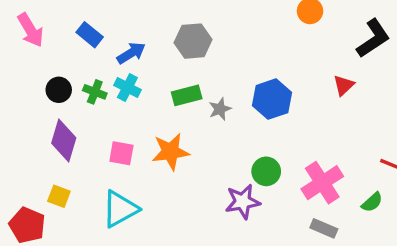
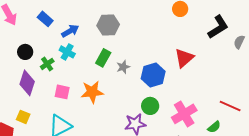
red triangle: (344, 85) -> (184, 58), moved, size x1.5
green cross: (95, 92) -> (47, 64), moved, turned 32
green rectangle: (187, 95) -> (103, 58), turned -48
blue hexagon: (272, 99) -> (153, 75), moved

